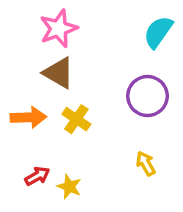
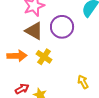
purple circle: (148, 96) -> (62, 27), moved

